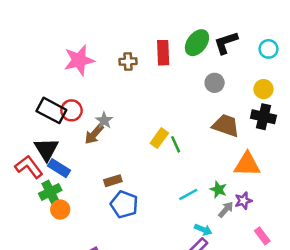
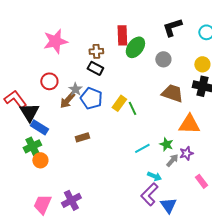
green ellipse: (197, 43) -> (135, 47), moved
brown cross: (128, 61) -> (96, 51), moved
black rectangle: (51, 110) -> (95, 68), moved, size x0.7
red L-shape: (29, 167) -> (15, 99), moved
blue pentagon: (124, 205) -> (91, 98), moved

